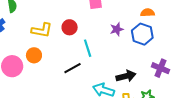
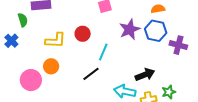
purple star: (117, 29) -> (130, 29), size x1.5
cyan line: (88, 48) -> (103, 52), turned 48
purple cross: (160, 68) -> (178, 45), moved

